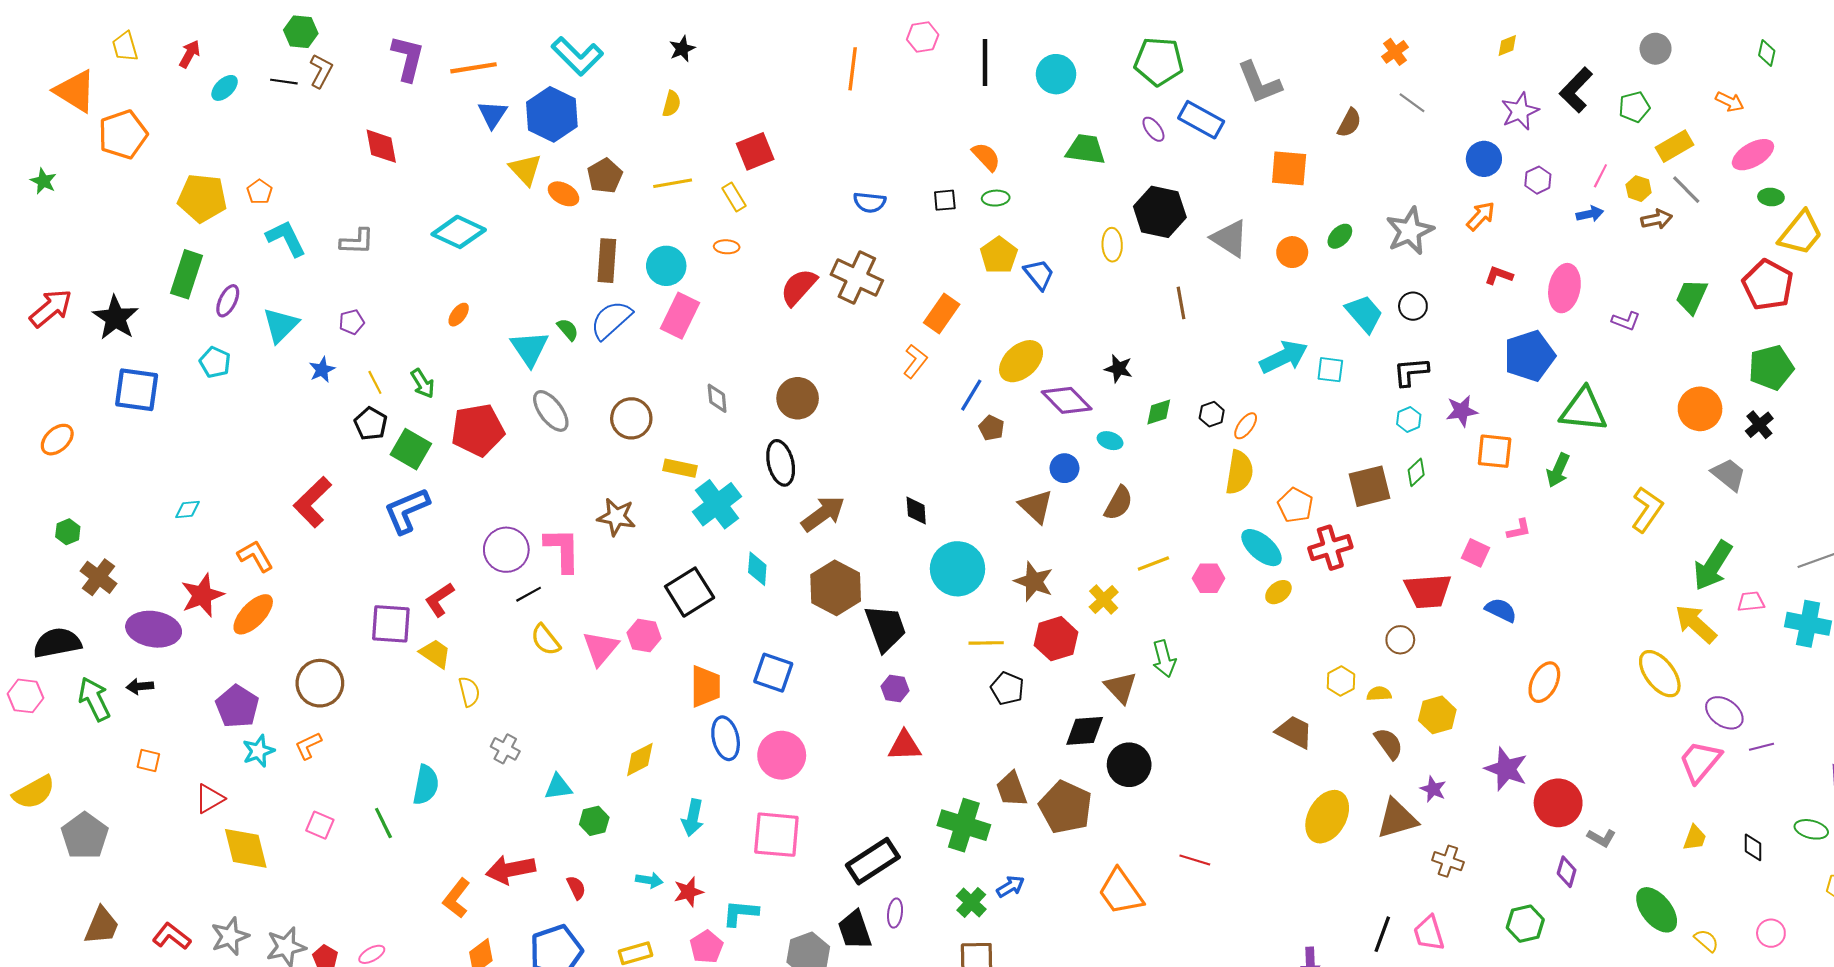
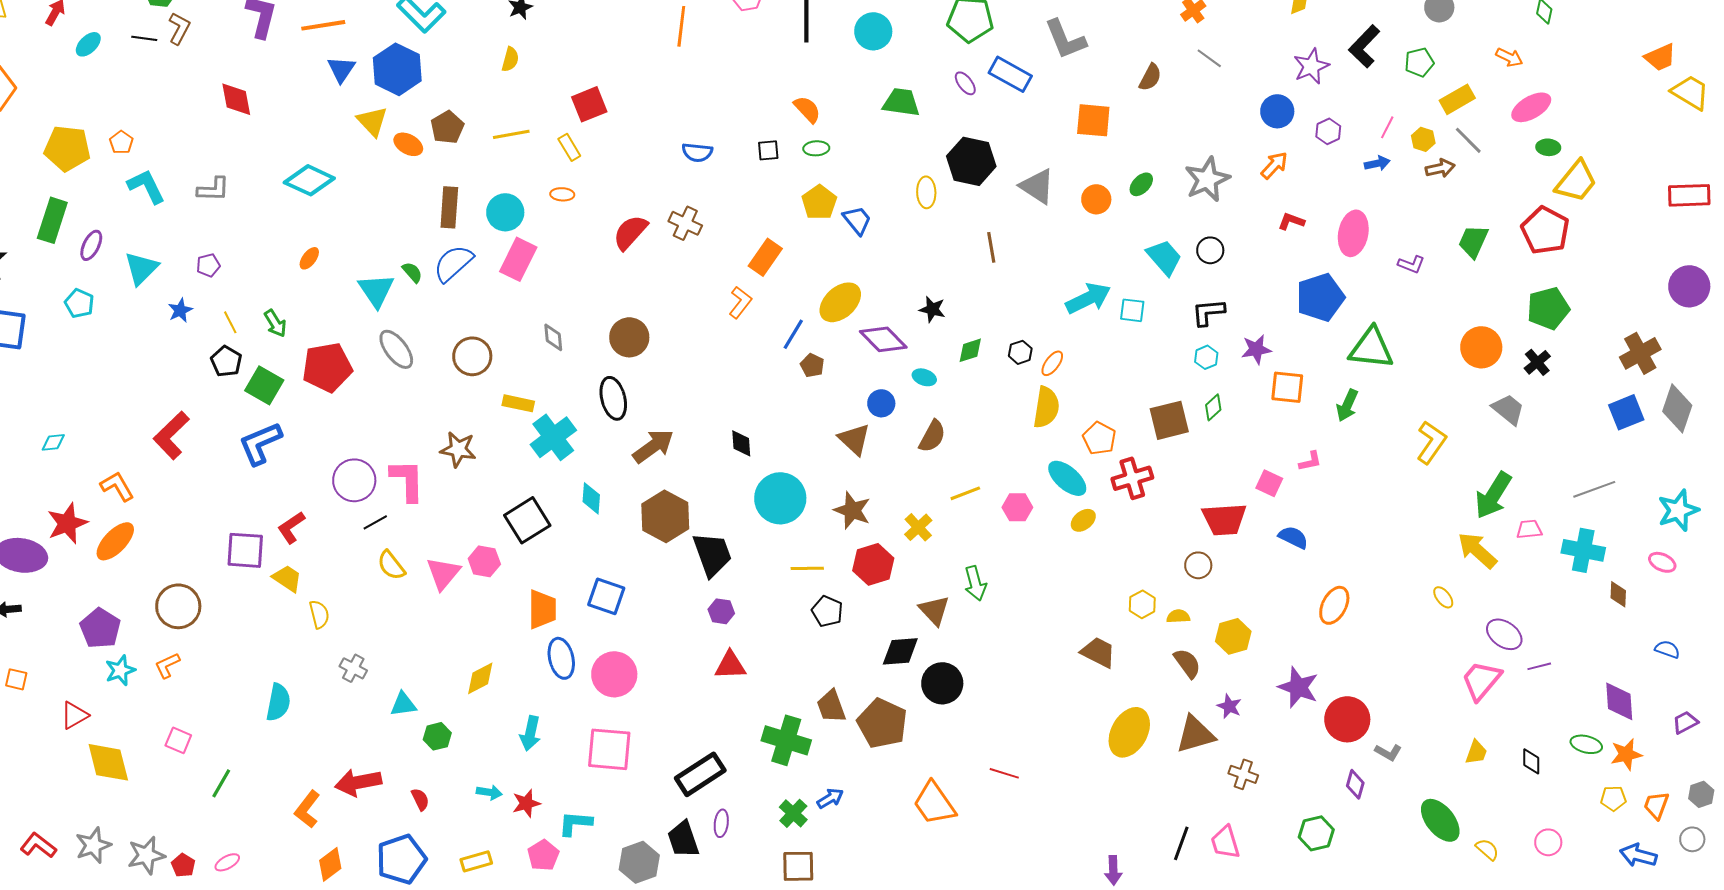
brown cross: (857, 278) -> (685, 223), size x0.7
yellow ellipse: (1660, 674) -> (1443, 597), size x0.5
green line: (383, 823) -> (221, 783), moved, turned 56

